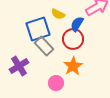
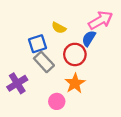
blue semicircle: (77, 24) -> (89, 38), moved
blue square: (38, 29) -> (38, 44), size x0.7

